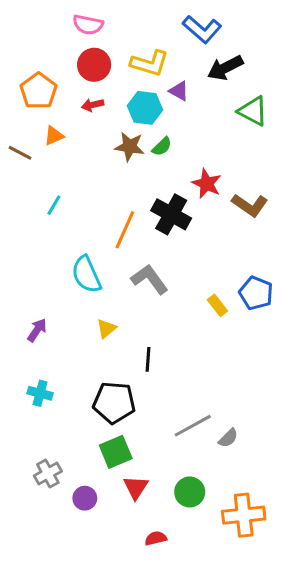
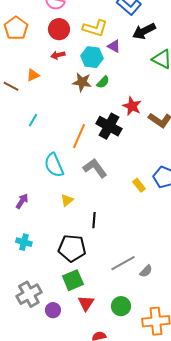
orange pentagon: (39, 91) -> (16, 28), moved
gray cross: (48, 473) -> (29, 294), size x1.4

